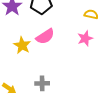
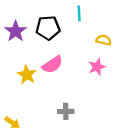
gray cross: (42, 83) -> (66, 111), moved

